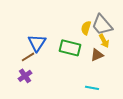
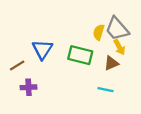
brown line: (28, 57) -> (17, 65), moved
purple cross: (25, 76) -> (29, 87), turned 32
cyan line: (92, 88) -> (106, 90), moved

